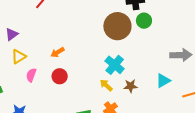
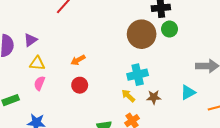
yellow triangle: (19, 57) -> (37, 63), turned 35
cyan cross: (115, 65) -> (138, 75), turned 36
pink semicircle: (31, 75) -> (39, 83), moved

